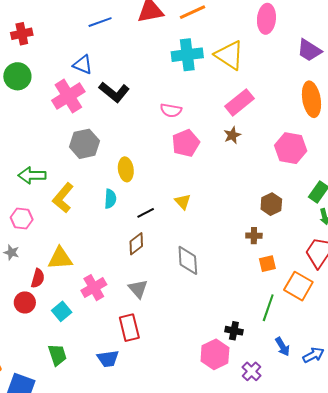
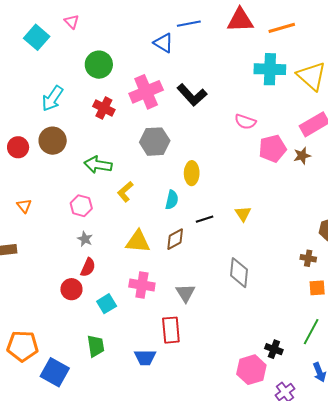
red cross: (22, 34) -> (104, 108), moved, turned 30
blue triangle: (83, 65) -> (163, 43), moved
pink pentagon: (186, 143) -> (273, 149), moved
yellow L-shape: (63, 198) -> (125, 192), size x0.7
brown diamond: (136, 244) -> (175, 239), moved
gray star: (11, 252) -> (85, 239), moved
yellow triangle: (60, 258) -> (138, 242), moved
pink cross: (94, 288) -> (142, 285), turned 30

